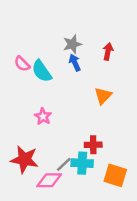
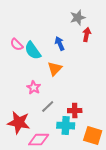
gray star: (72, 44) -> (78, 18), moved
orange triangle: (103, 96) -> (55, 69), moved
gray line: (64, 164) -> (48, 107), moved

